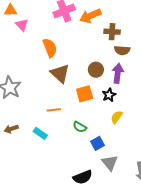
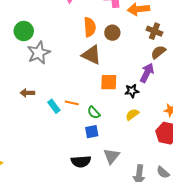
brown semicircle: (122, 50) -> (158, 52), turned 119
brown circle: (96, 70) -> (112, 33), moved
brown triangle: (60, 73) -> (91, 55), turned -35
orange line: (54, 110) -> (72, 103), moved
blue square: (98, 143) -> (92, 132), moved

